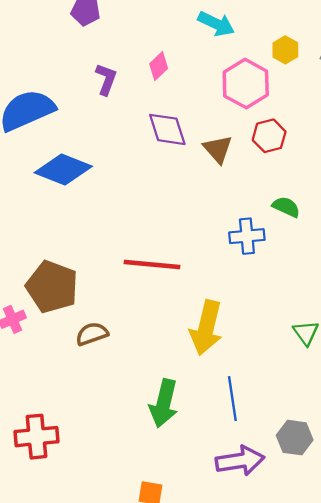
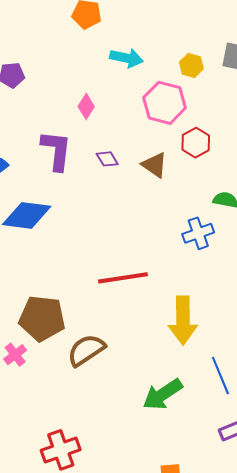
purple L-shape: (106, 79) -> (56, 150), moved, size x1.5
purple diamond: (167, 129) -> (107, 159), size x0.6
brown semicircle: (92, 334) -> (86, 350), size x1.4
green arrow: (164, 403) -> (163, 394), turned 57

